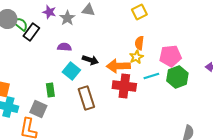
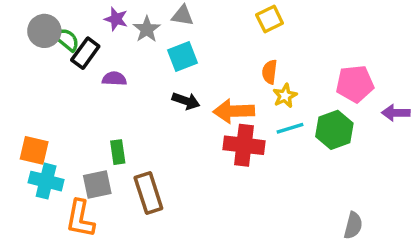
purple semicircle: (64, 47) -> (114, 79), moved
pink pentagon: (170, 56) -> (355, 84), moved
yellow star: (136, 57) -> (285, 96), moved
cyan square: (71, 71) -> (183, 57), moved, turned 30
brown rectangle: (86, 98) -> (148, 193), moved
gray square: (38, 109) -> (97, 184), turned -36

